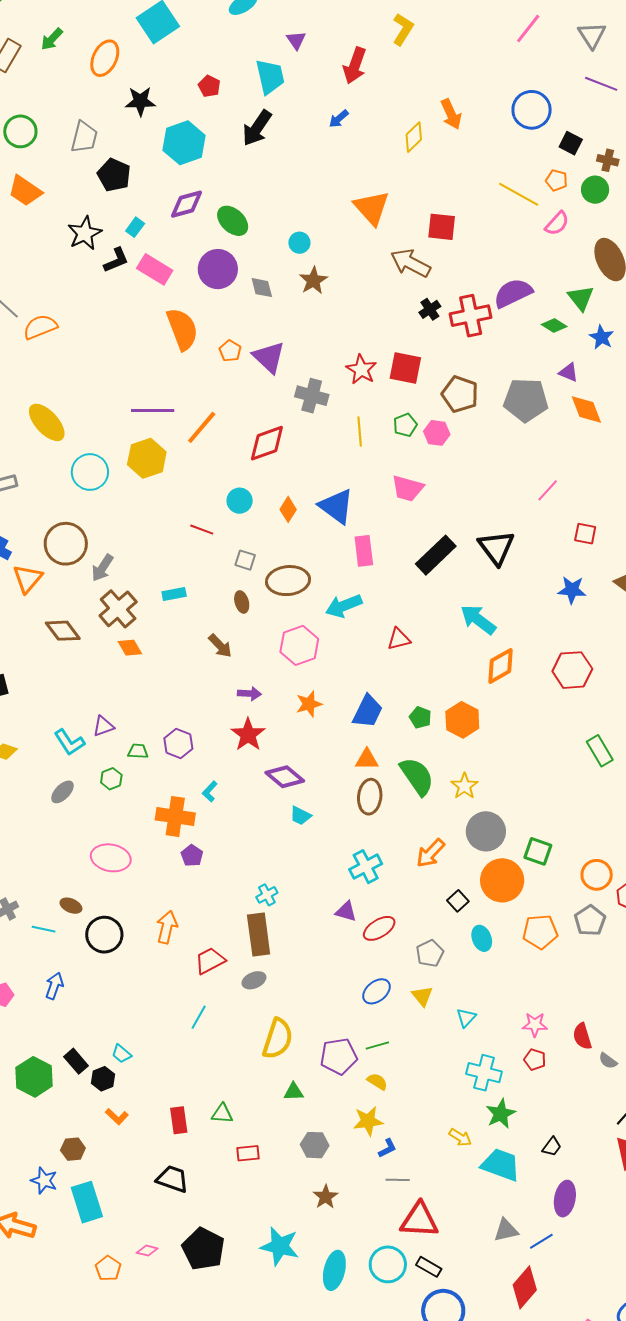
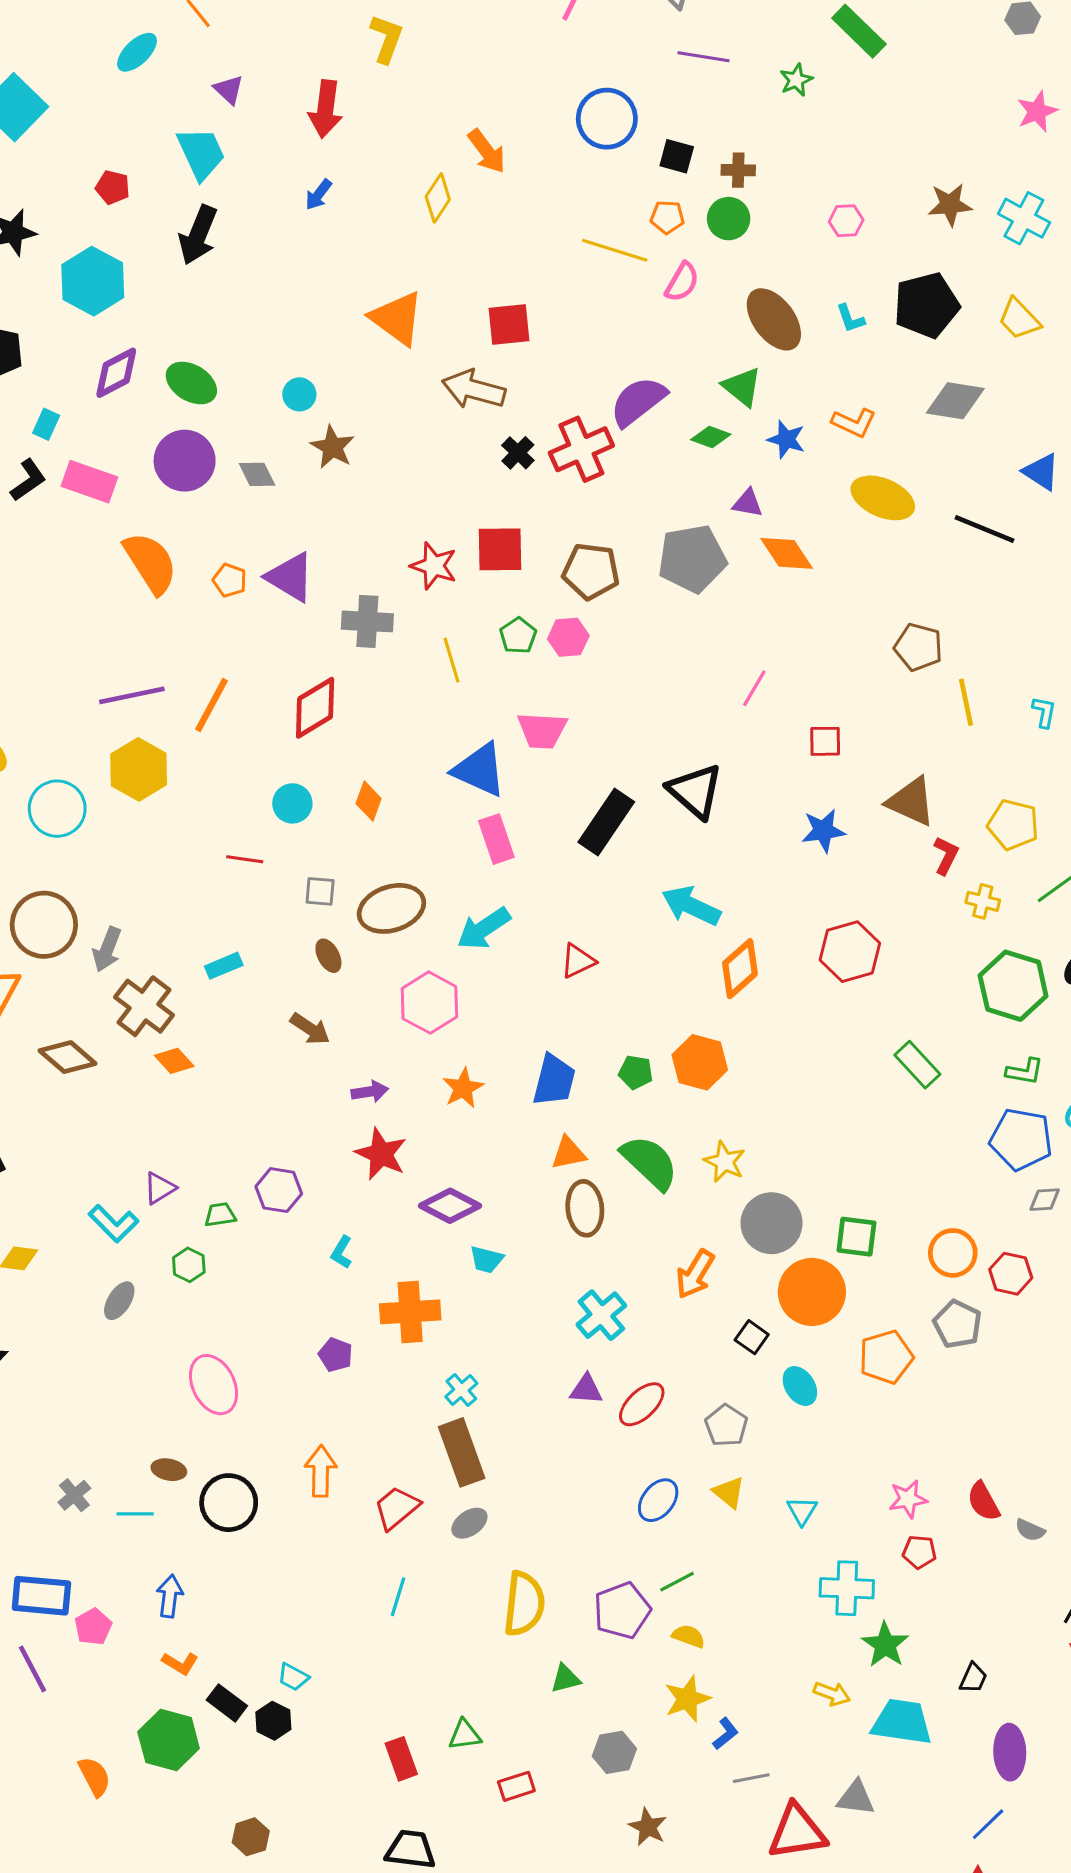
blue triangle: (336, 506) -> (479, 770), moved
orange cross: (175, 816) -> (410, 1312), moved
pink ellipse: (111, 858) -> (214, 1385), turned 66
orange L-shape: (117, 1117) -> (180, 1663), moved
gray triangle: (506, 1230) -> (856, 1798), moved, turned 32

